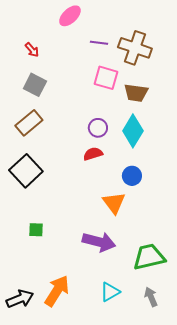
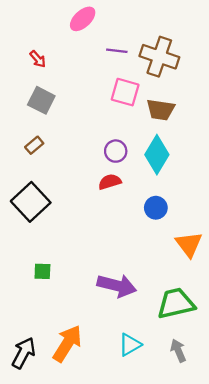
brown rectangle: (29, 123) -> (34, 145), size x0.6
orange triangle: (114, 203) -> (189, 244), moved
black arrow: (20, 299) -> (24, 353), turned -40

